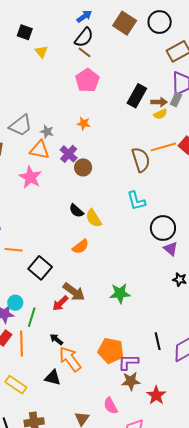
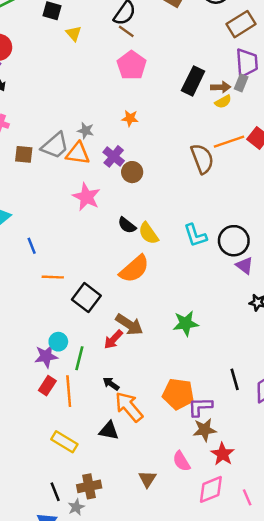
gray trapezoid: (21, 125) -> (55, 146), moved
pink star: (30, 177) -> (86, 197), moved
cyan L-shape: (136, 201) -> (195, 235), moved
orange semicircle: (81, 247) -> (134, 269), size x1.5
red star: (156, 395) -> (223, 454), moved

